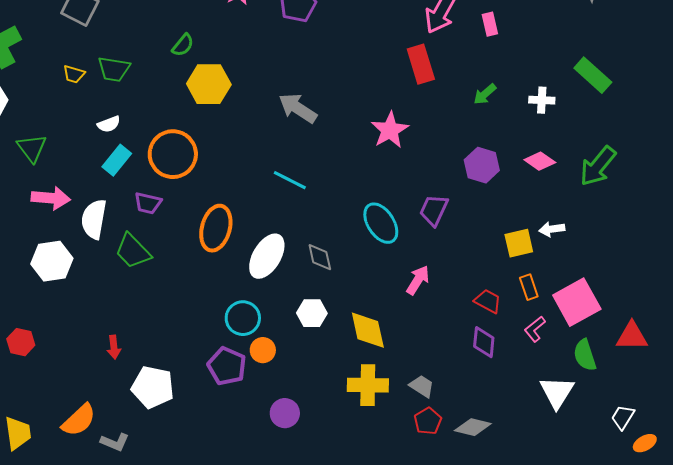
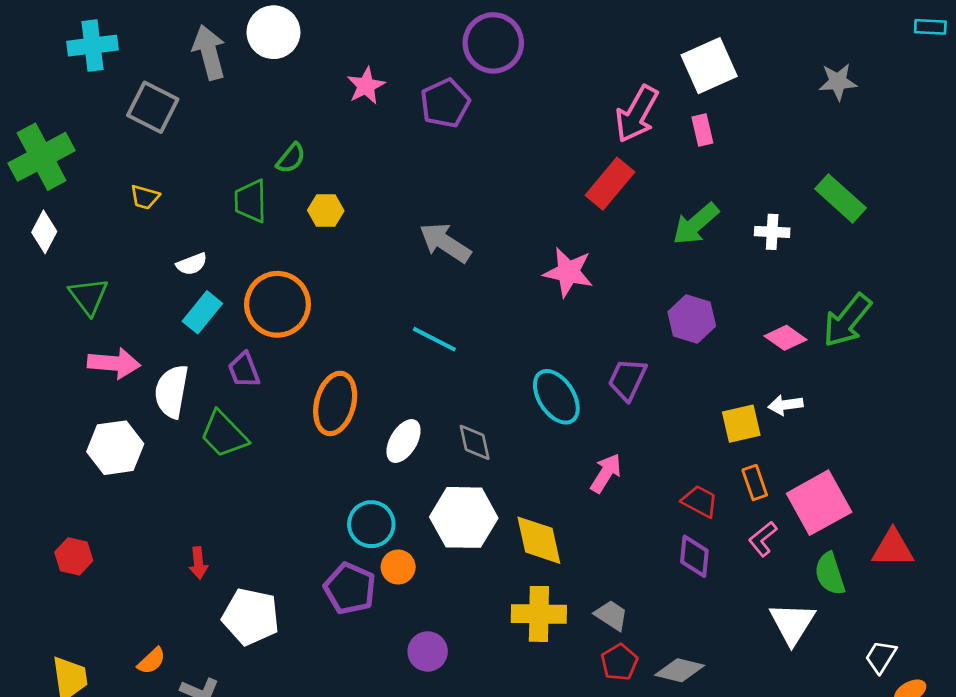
red rectangle: (421, 64) -> (610, 184), turned 57
green trapezoid: (114, 69) -> (251, 201), moved, turned 80
yellow hexagon: (209, 84) -> (326, 210), size x0.6
green arrow: (485, 94) -> (696, 224), size x1.5
pink star: (390, 130) -> (568, 272), turned -30
pink diamond: (540, 161) -> (786, 338), moved
purple trapezoid: (148, 203) -> (244, 370), turned 56
white ellipse: (267, 256) -> (403, 441), size x0.7
white hexagon: (312, 313) -> (464, 517), size x1.6
orange semicircle: (79, 420) -> (151, 661), size x0.6

